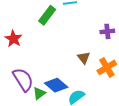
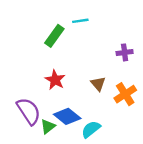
red star: (13, 39) -> (55, 80), moved

